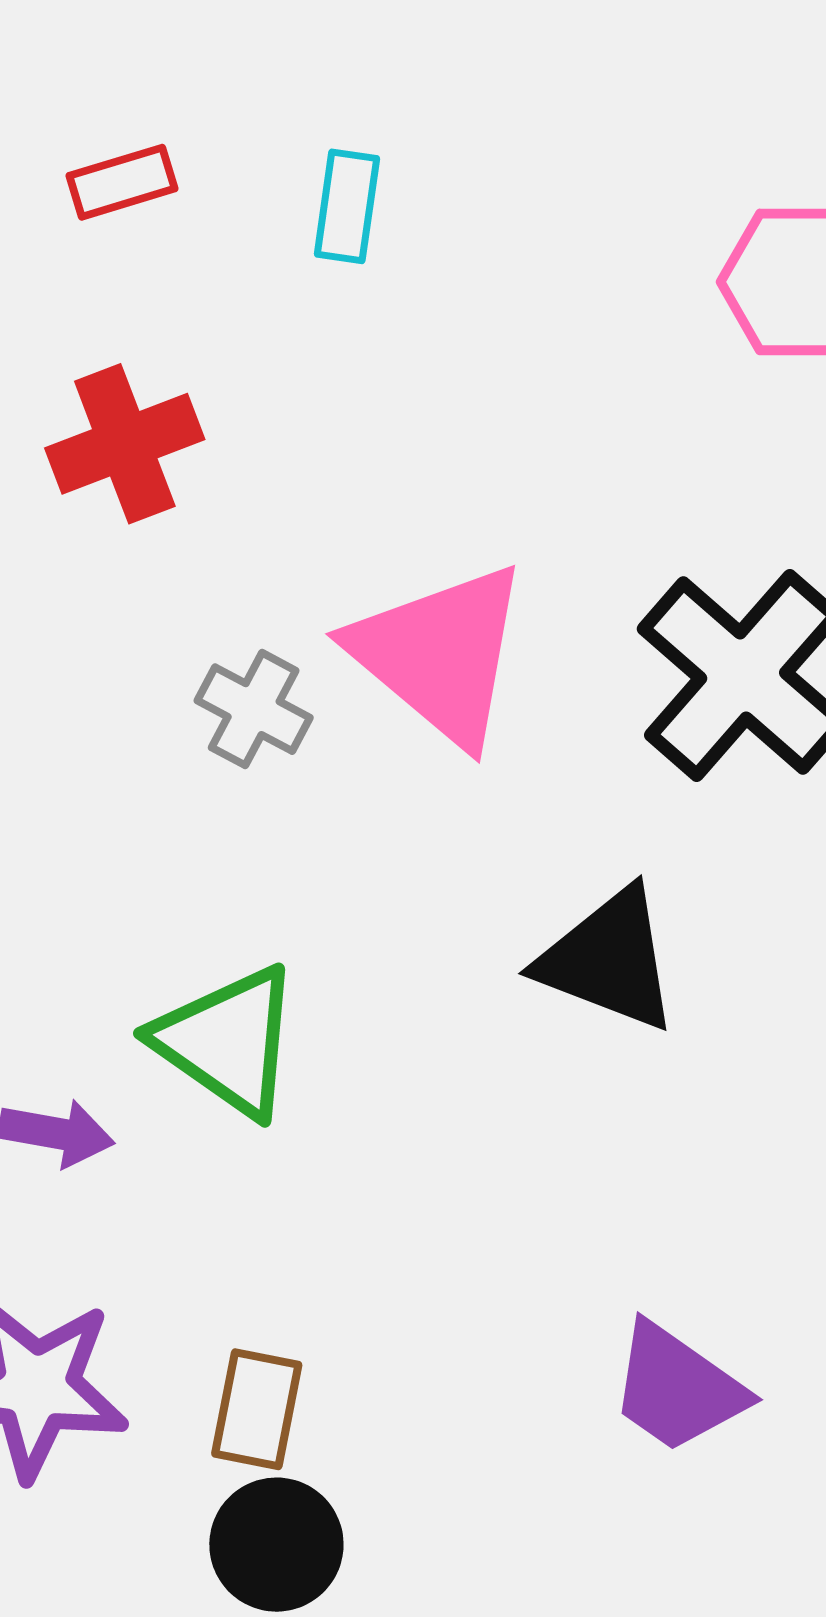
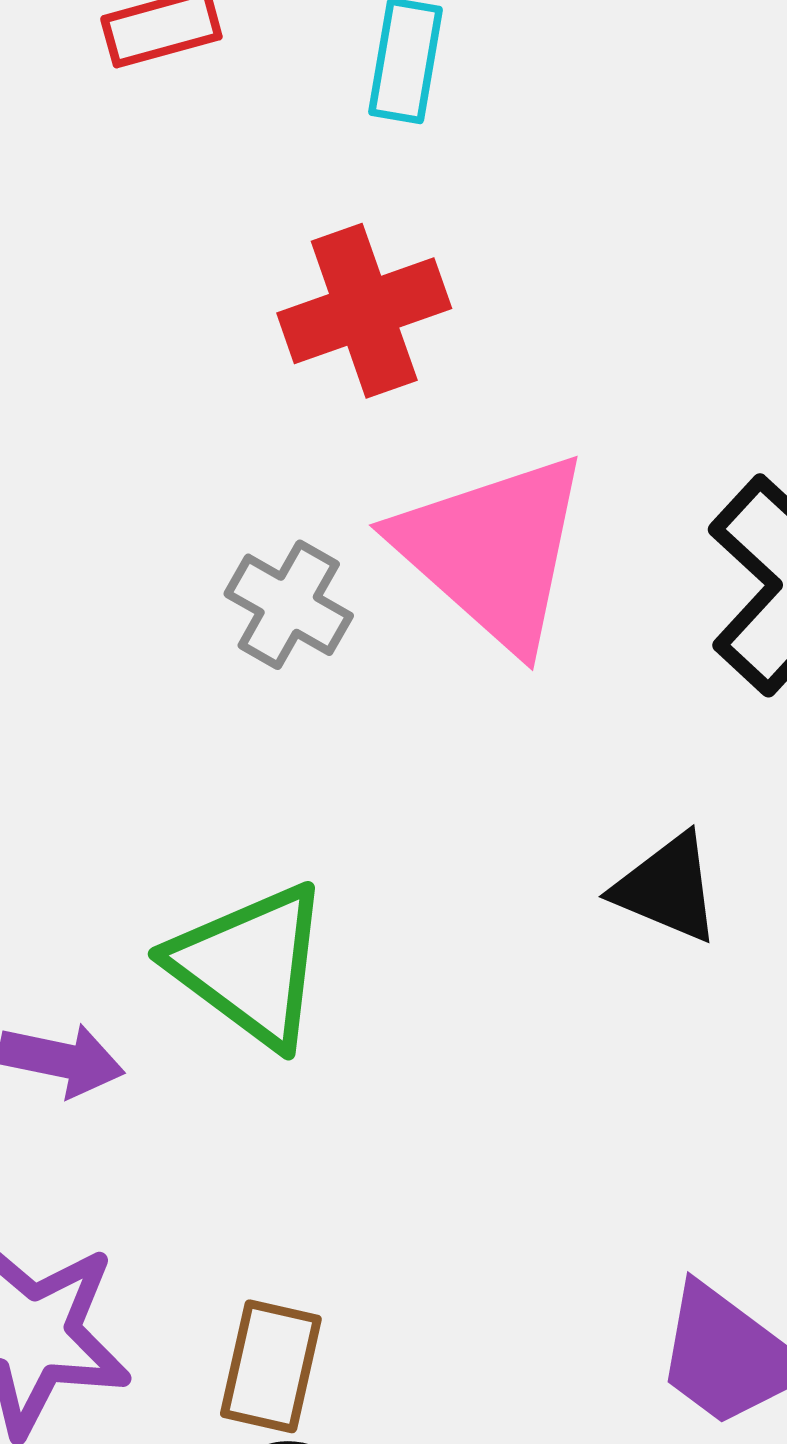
red cross: (125, 444) -> (364, 311), moved
black triangle: (609, 960) -> (667, 888), size x0.7

